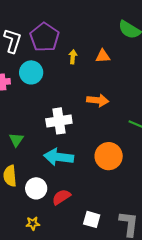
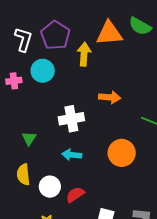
orange triangle: (103, 56) -> (109, 33), moved, size x1.8
yellow arrow: (73, 57) -> (84, 54), size x1.6
cyan arrow: (59, 157) -> (72, 155), size x0.7

